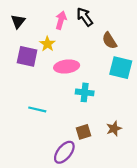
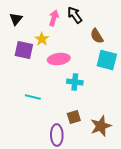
brown star: (114, 129) -> (101, 126), moved, size x1.5
purple ellipse: (64, 152) -> (57, 135), turned -40

